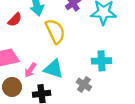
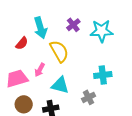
pink arrow: (30, 70) -> (40, 70), moved
gray cross: (84, 84) -> (88, 97), turned 32

